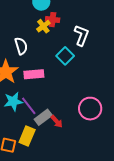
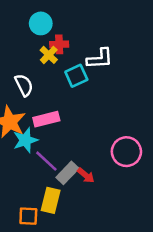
white L-shape: (81, 35) -> (100, 59), turned 75
cyan square: (65, 56) -> (76, 76), moved, turned 30
cyan star: (13, 101) -> (25, 140), moved

